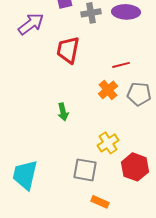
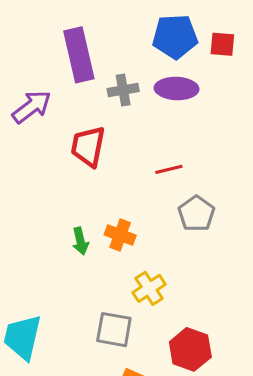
orange cross: (108, 90) -> (120, 235), moved, turned -30
gray pentagon: (139, 94) -> (196, 214), turned 30
red hexagon: (135, 167) -> (190, 349), moved

